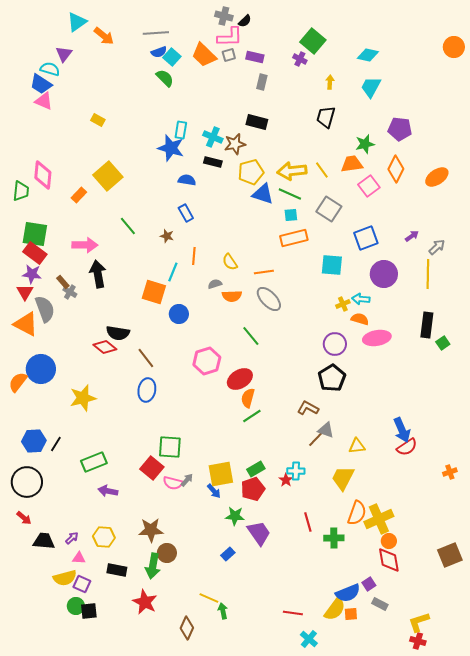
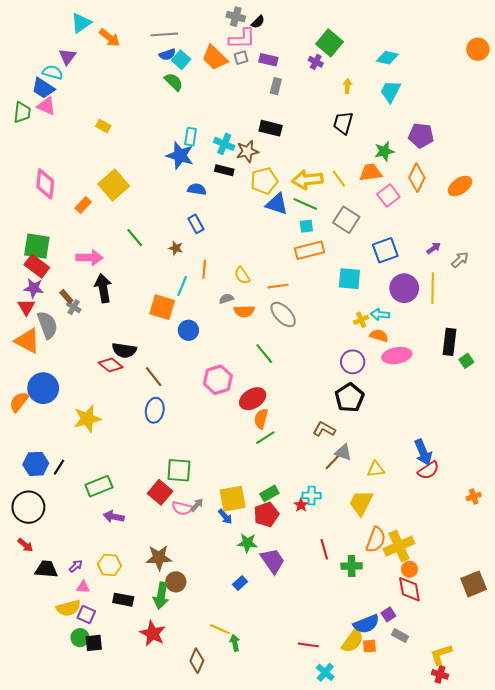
green trapezoid: (21, 191) -> (22, 112), moved
yellow line: (428, 274) -> (433, 288), moved

